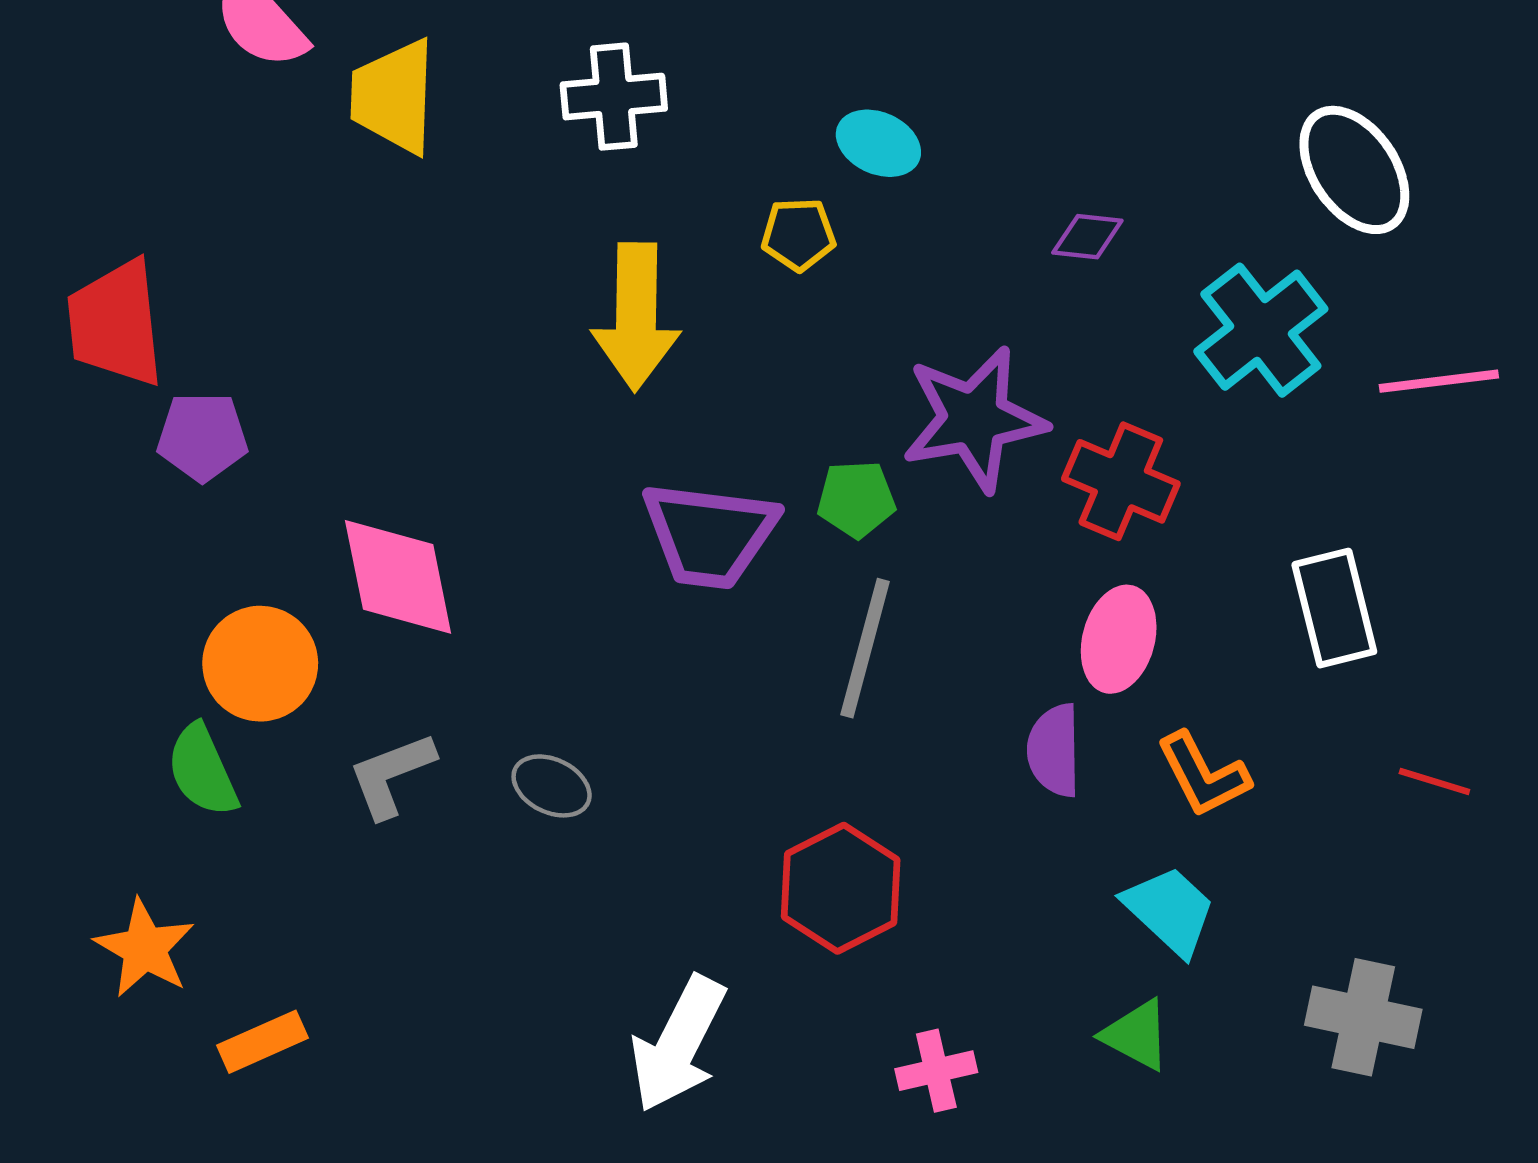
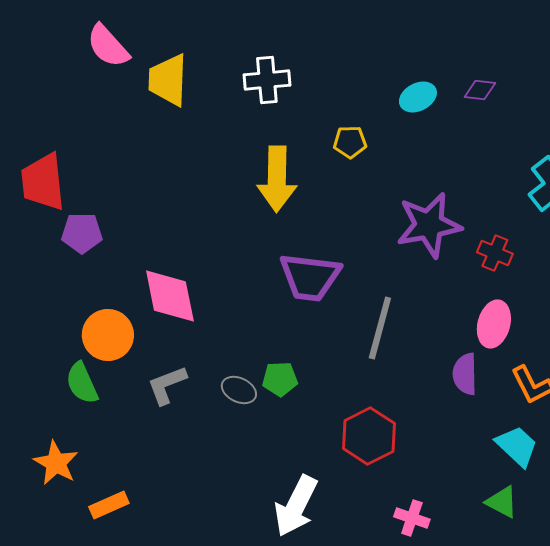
cyan ellipse: (878, 143) -> (418, 97), moved, turned -51
purple diamond: (1087, 237) -> (480, 90), moved
red cross: (1121, 481) -> (495, 253), size x0.7
green pentagon: (856, 499) -> (280, 379), moved
pink cross: (936, 1071) -> (412, 518), turned 32

